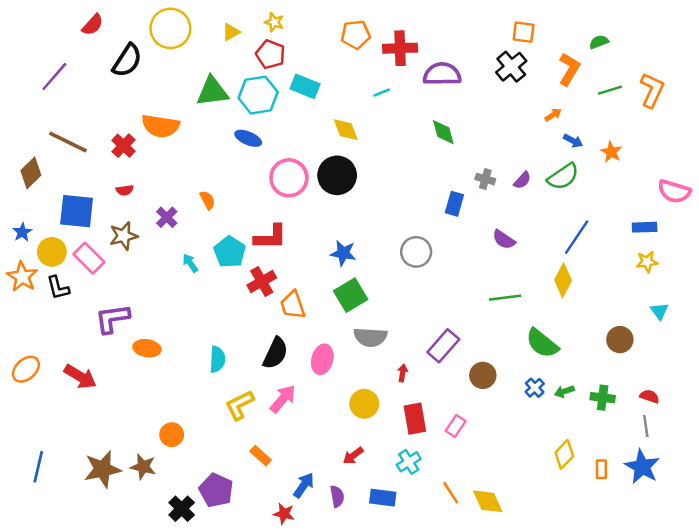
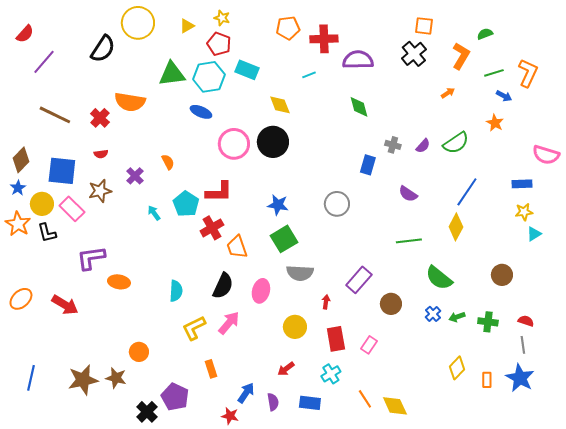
red semicircle: (93, 25) -> (25, 34), moved
blue arrow: (573, 141) -> (504, 96), moved
brown diamond: (31, 173) -> (21, 160), moved
cyan triangle: (659, 311) -> (534, 234), moved, turned 35
orange rectangle: (261, 456) -> (211, 369), turned 30

